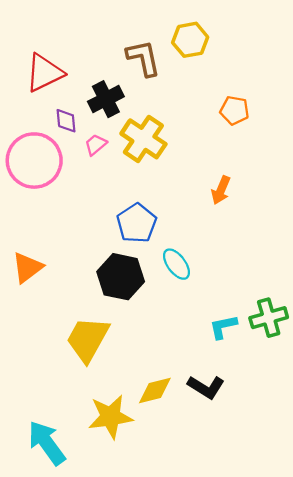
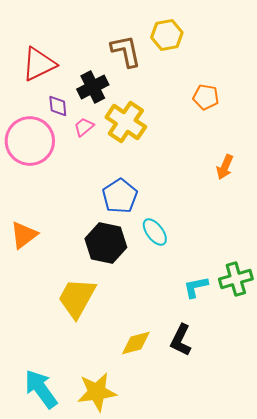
orange arrow: (221, 190) -> (225, 167), moved
black L-shape: (206, 387) -> (181, 340), turned 84
yellow star: (110, 417) -> (97, 392), moved

